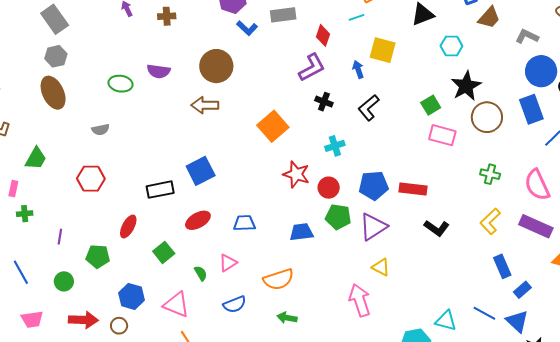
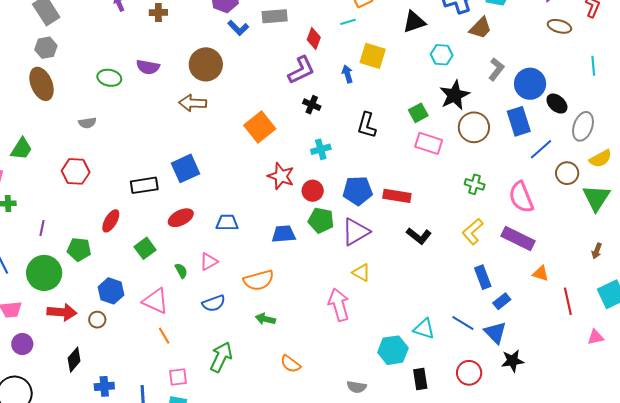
gray L-shape: (527, 36) -> (496, 69), moved, turned 100
black L-shape: (369, 108) -> (367, 125), moved, turned -36
green circle: (64, 281) -> (44, 273), size x1.8

